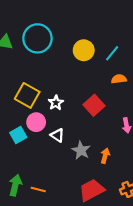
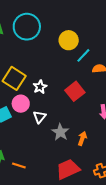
cyan line: (112, 53) -> (83, 55), moved
white triangle: (57, 135) -> (40, 117), turned 32

